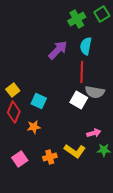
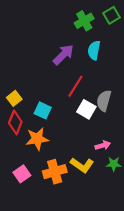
red line: (82, 72) -> (75, 86), moved, turned 30
gray semicircle: (95, 92) -> (104, 101), turned 96
orange star: (34, 127) -> (37, 139), size x1.5
orange cross: (50, 157) -> (55, 172), size x1.5

